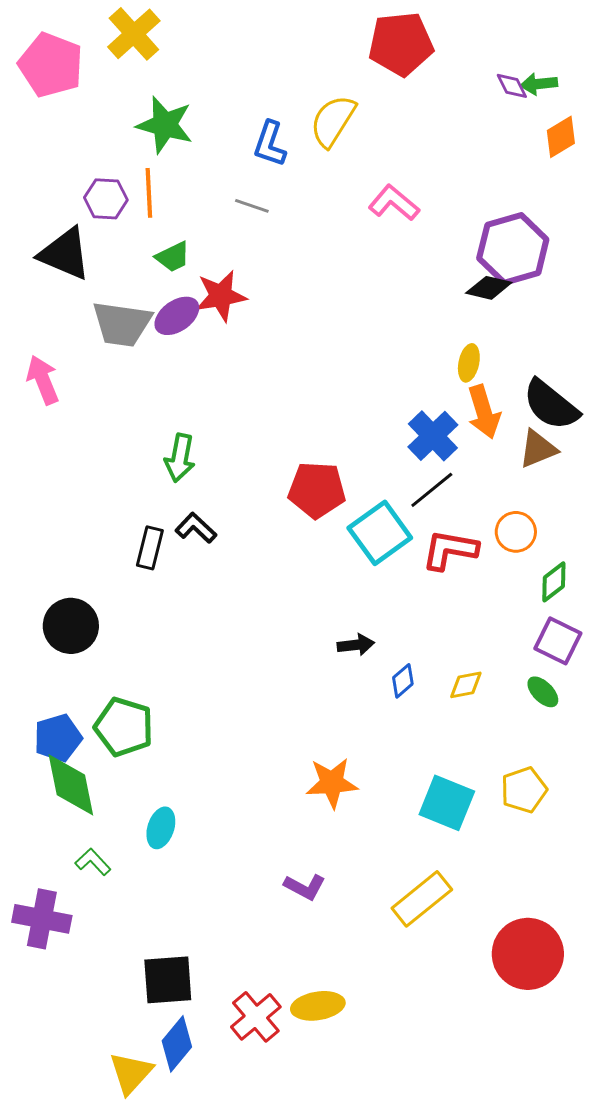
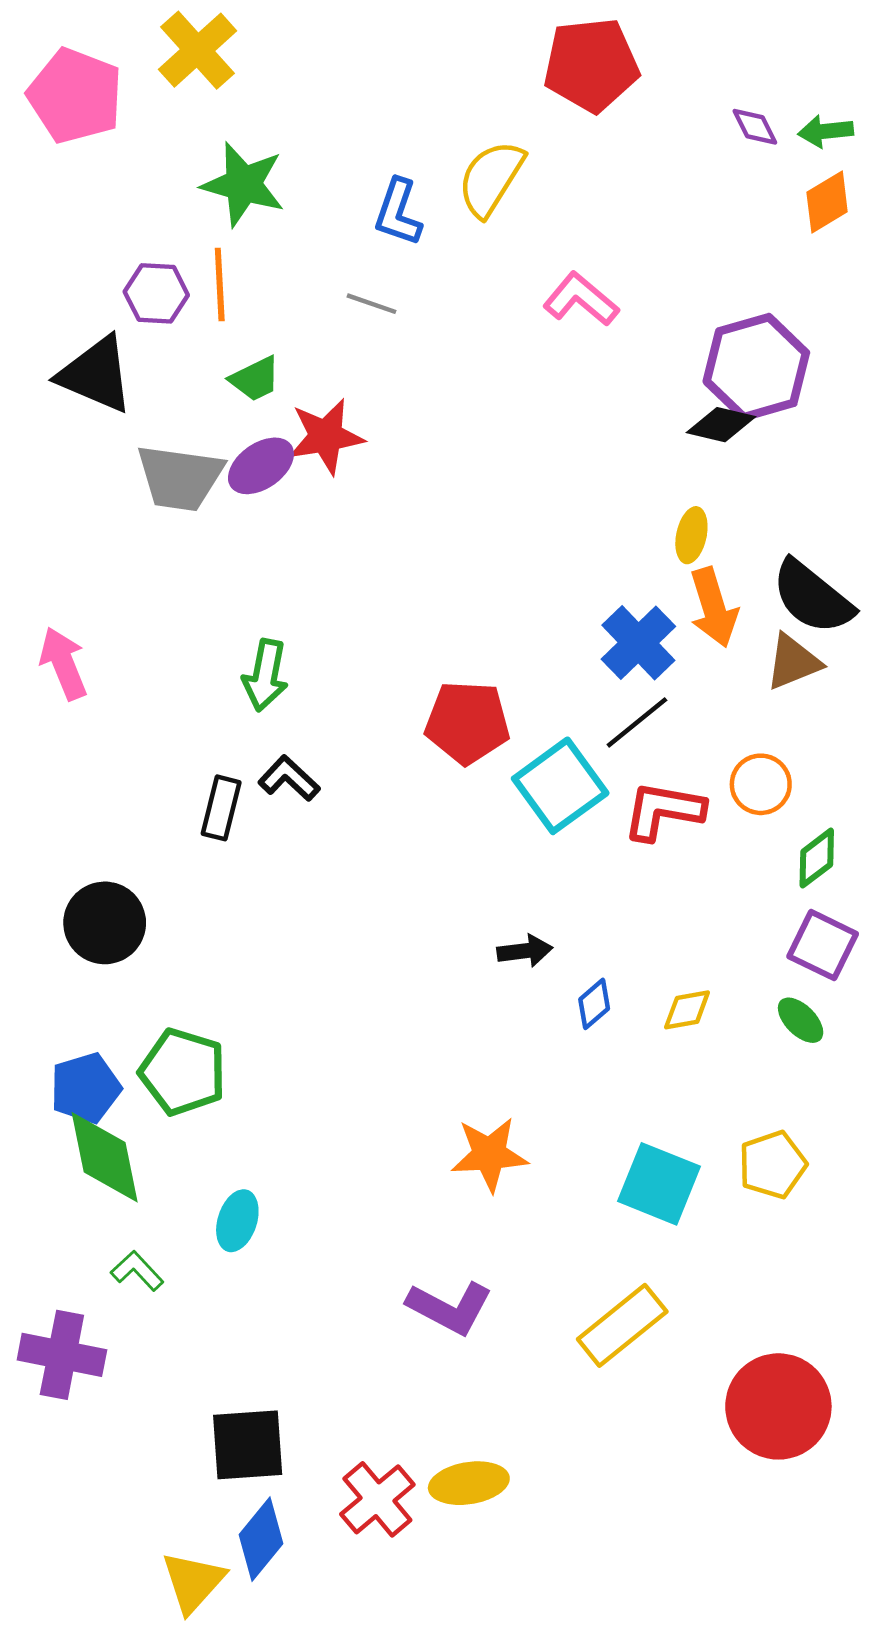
green arrow: (539, 84) -> (826, 131), moved
pink arrow: (43, 380) -> (63, 663), moved
purple L-shape: (305, 887) -> (450, 1308), size x1.4

